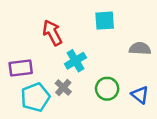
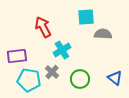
gray semicircle: (140, 49) -> (103, 34), moved
green circle: (107, 89) -> (80, 79), moved
cyan pentagon: (35, 97) -> (29, 80), turned 30

